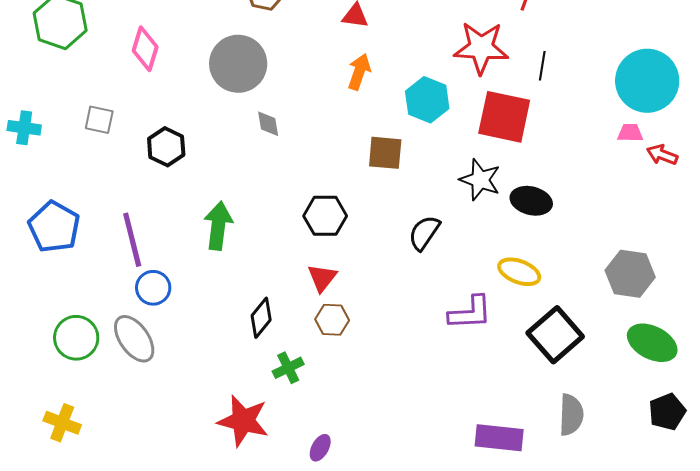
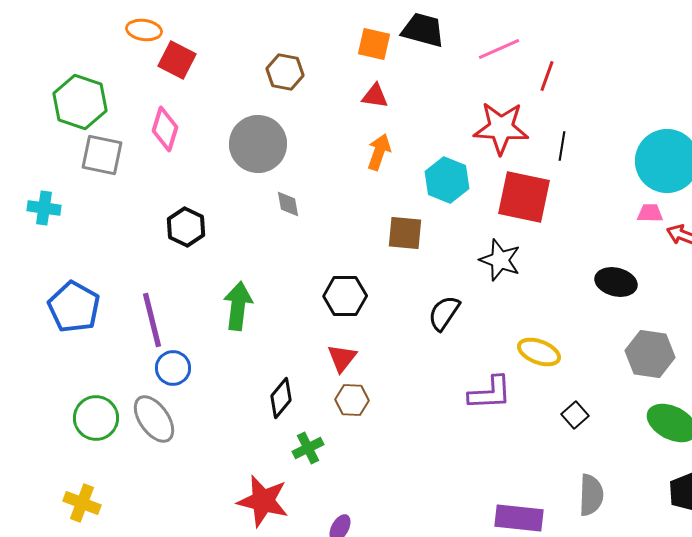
gray square: (99, 120) -> (102, 155), moved, size x1.4
black ellipse: (531, 201) -> (616, 282), moved
black square: (555, 335) -> (575, 415), size x0.5

